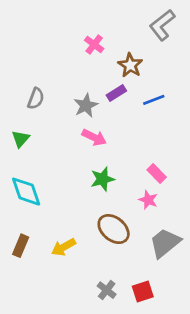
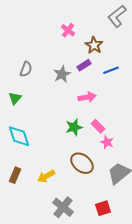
pink arrow: (94, 137) -> (87, 97), moved, turned -36
pink rectangle: (157, 173) -> (98, 126), moved
gray cross: (107, 290) -> (63, 207), moved, size x1.5

